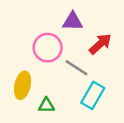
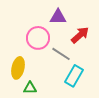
green triangle: (46, 105) -> (30, 88), moved

